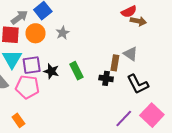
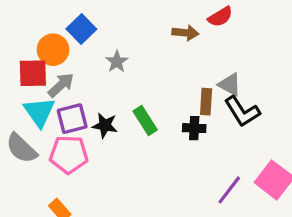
gray arrow: (19, 17) -> (61, 85), moved
brown arrow: (138, 21) -> (185, 33), moved
orange circle: (35, 33) -> (53, 50), moved
black L-shape: (138, 84) -> (242, 112), moved

